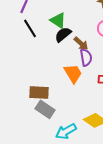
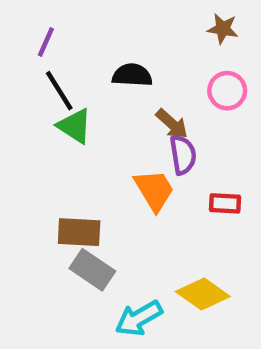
green triangle: (58, 20) -> (75, 126), moved
black semicircle: (63, 34) -> (132, 75), moved, turned 42

